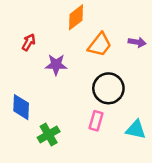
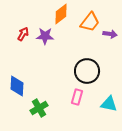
orange trapezoid: (100, 45) -> (90, 22), moved
purple star: (56, 65) -> (45, 36), moved

